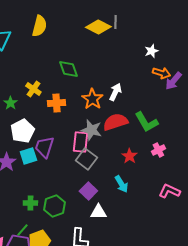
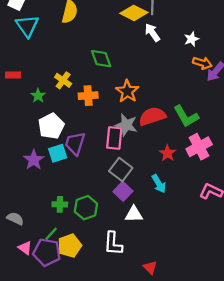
white arrow: (115, 92) -> (152, 33), moved, turned -60
pink cross: (158, 150) -> (199, 147), size x1.6
gray square: (86, 159) -> (121, 170), moved

